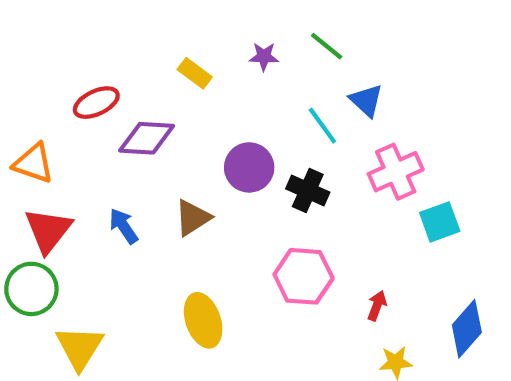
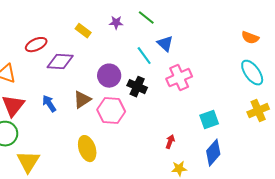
cyan square: (440, 222) -> (209, 120), moved
pink hexagon: (304, 276) -> (111, 111), moved

